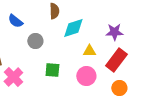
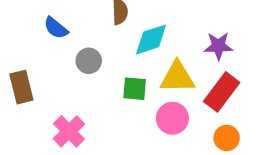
yellow triangle: (89, 51) -> (177, 77), size x1.6
green square: (52, 70) -> (135, 89), moved
pink cross: (13, 77) -> (69, 131), moved

